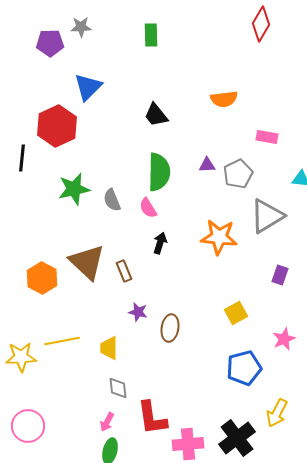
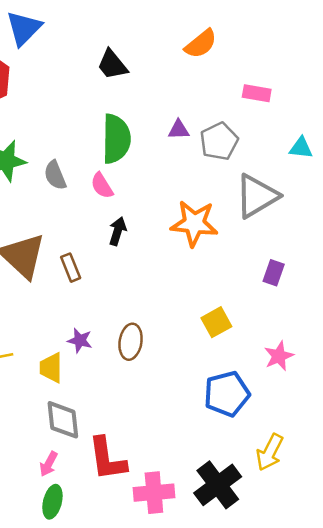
orange semicircle: (224, 99) -> (201, 44), turned -32
purple star: (138, 312) -> (80, 340), moved
gray diamond: (118, 388) -> (63, 420), size x1.4

